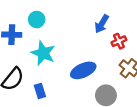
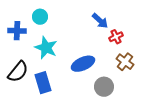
blue arrow: (102, 24) -> (100, 21), turned -78
blue rectangle: (40, 91) -> (43, 83), size x1.5

